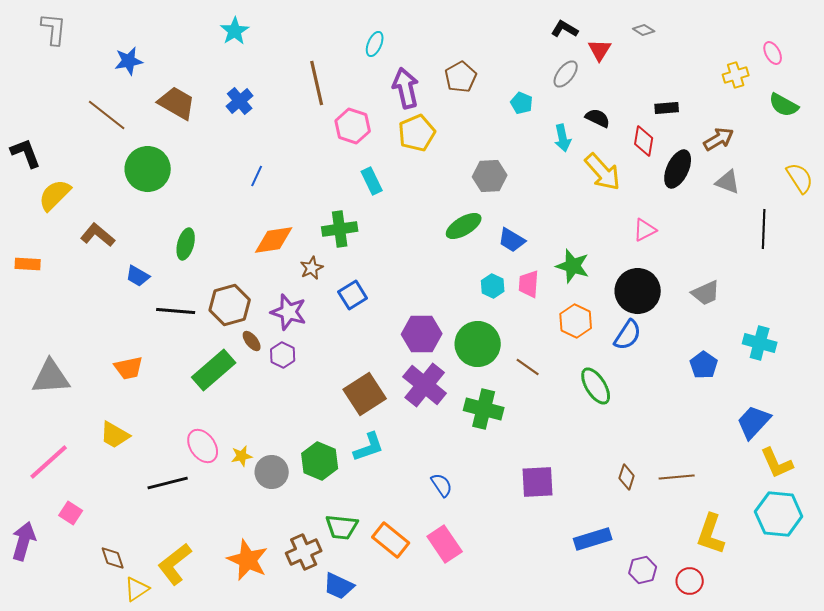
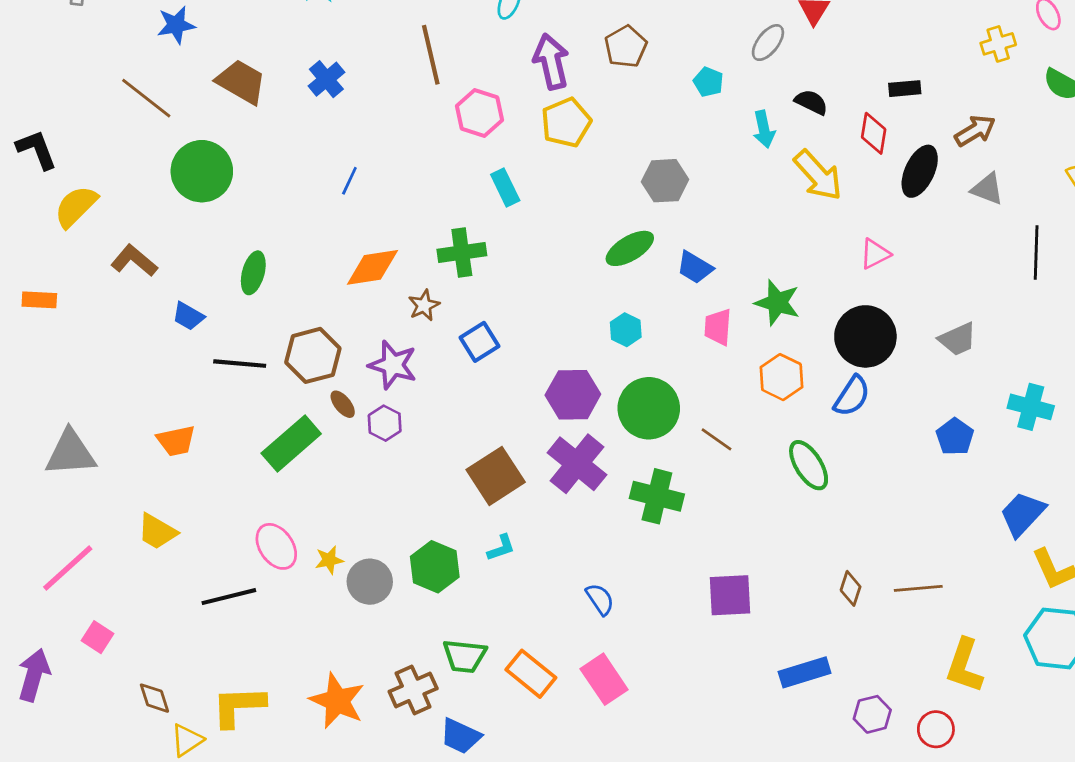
cyan hexagon: (493, 286) -> (626, 330), moved
cyan L-shape: (369, 447) -> (501, 548), size x0.7
yellow L-shape: (175, 564) -> (238, 706), turned 36

